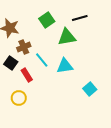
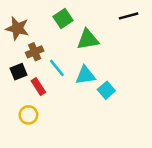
black line: (80, 18) -> (129, 16), moved
black square: (11, 63) -> (19, 72), turned 32
cyan square: (90, 89) -> (106, 90), moved

